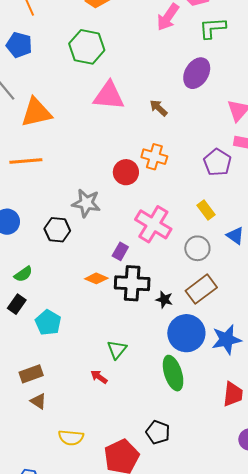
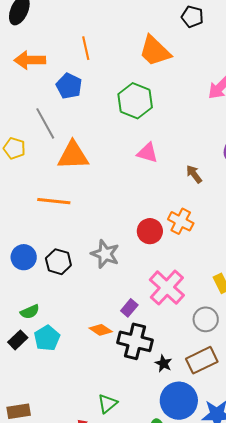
pink triangle: (109, 96) -> (147, 153), size x0.7
black hexagon: (57, 230) -> (58, 262), moved
cyan pentagon: (48, 322) -> (47, 338), moved

